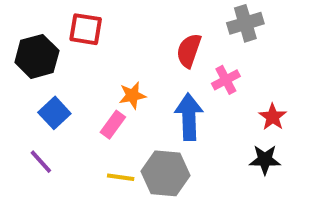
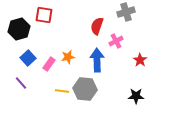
orange star: (132, 95) -> (68, 57), moved
pink rectangle: (113, 125) -> (49, 64), moved
black star: (265, 160) -> (136, 96), moved

